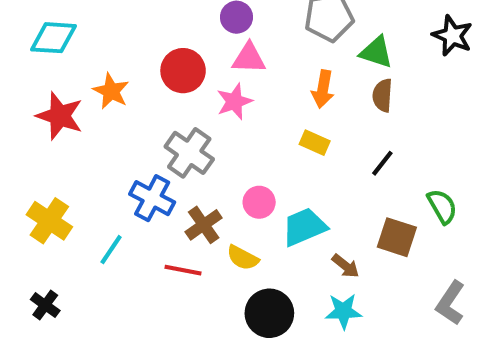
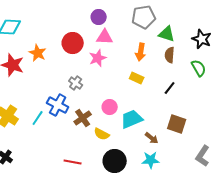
black star: (452, 36) -> (202, 39), moved
gray cross: (189, 153) -> (76, 83), size x0.6
green semicircle: (442, 206) -> (199, 68), moved
cyan line: (111, 250) -> (38, 118), moved
red line: (183, 270) -> (73, 162), moved

